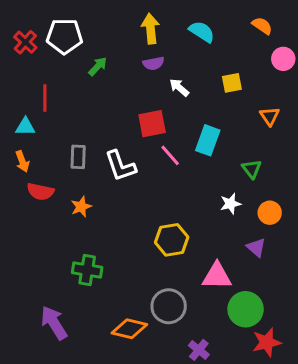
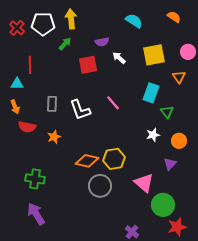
yellow arrow: (151, 29) -> (71, 19), moved
pink circle: (283, 59) -> (188, 52), moved
yellow square: (232, 83) -> (154, 55), size x1.6
red square: (152, 124) -> (88, 65), moved
cyan rectangle: (208, 140) -> (151, 93), moved
purple triangle: (256, 247) -> (170, 164), turned 32
green cross: (87, 270) -> (35, 179), moved
pink triangle: (217, 276) -> (144, 183), turned 40
gray circle: (169, 306) -> (100, 186), moved
orange diamond: (129, 329) -> (87, 161), moved

